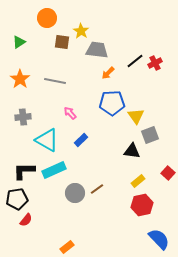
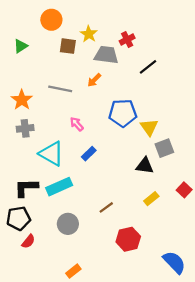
red cross: (155, 63) -> (127, 39), moved
orange arrow: (108, 73) -> (94, 80), moved
orange star: (20, 79) -> (22, 100), moved
gray circle: (75, 193) -> (68, 224), moved
red hexagon: (142, 205) -> (128, 239), moved

